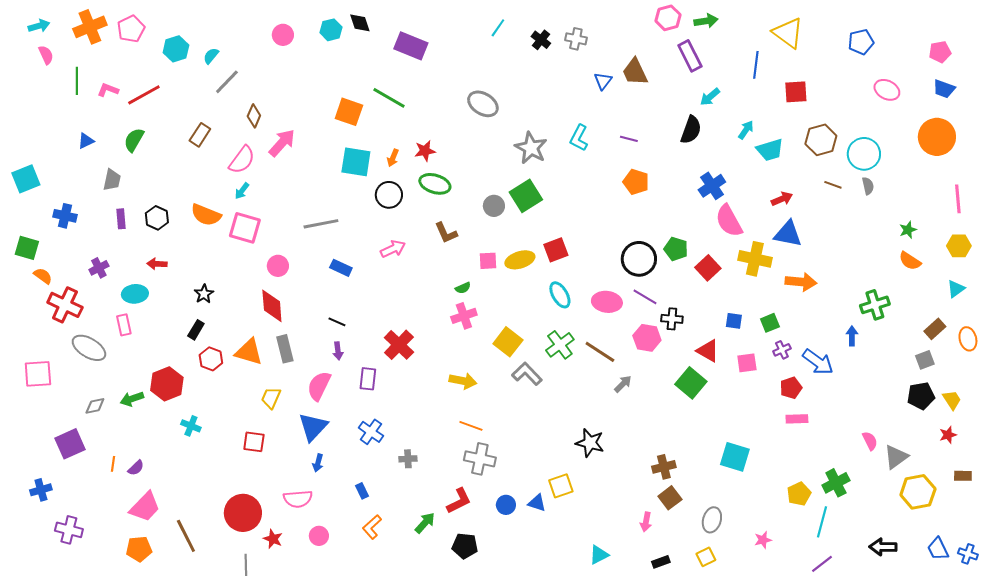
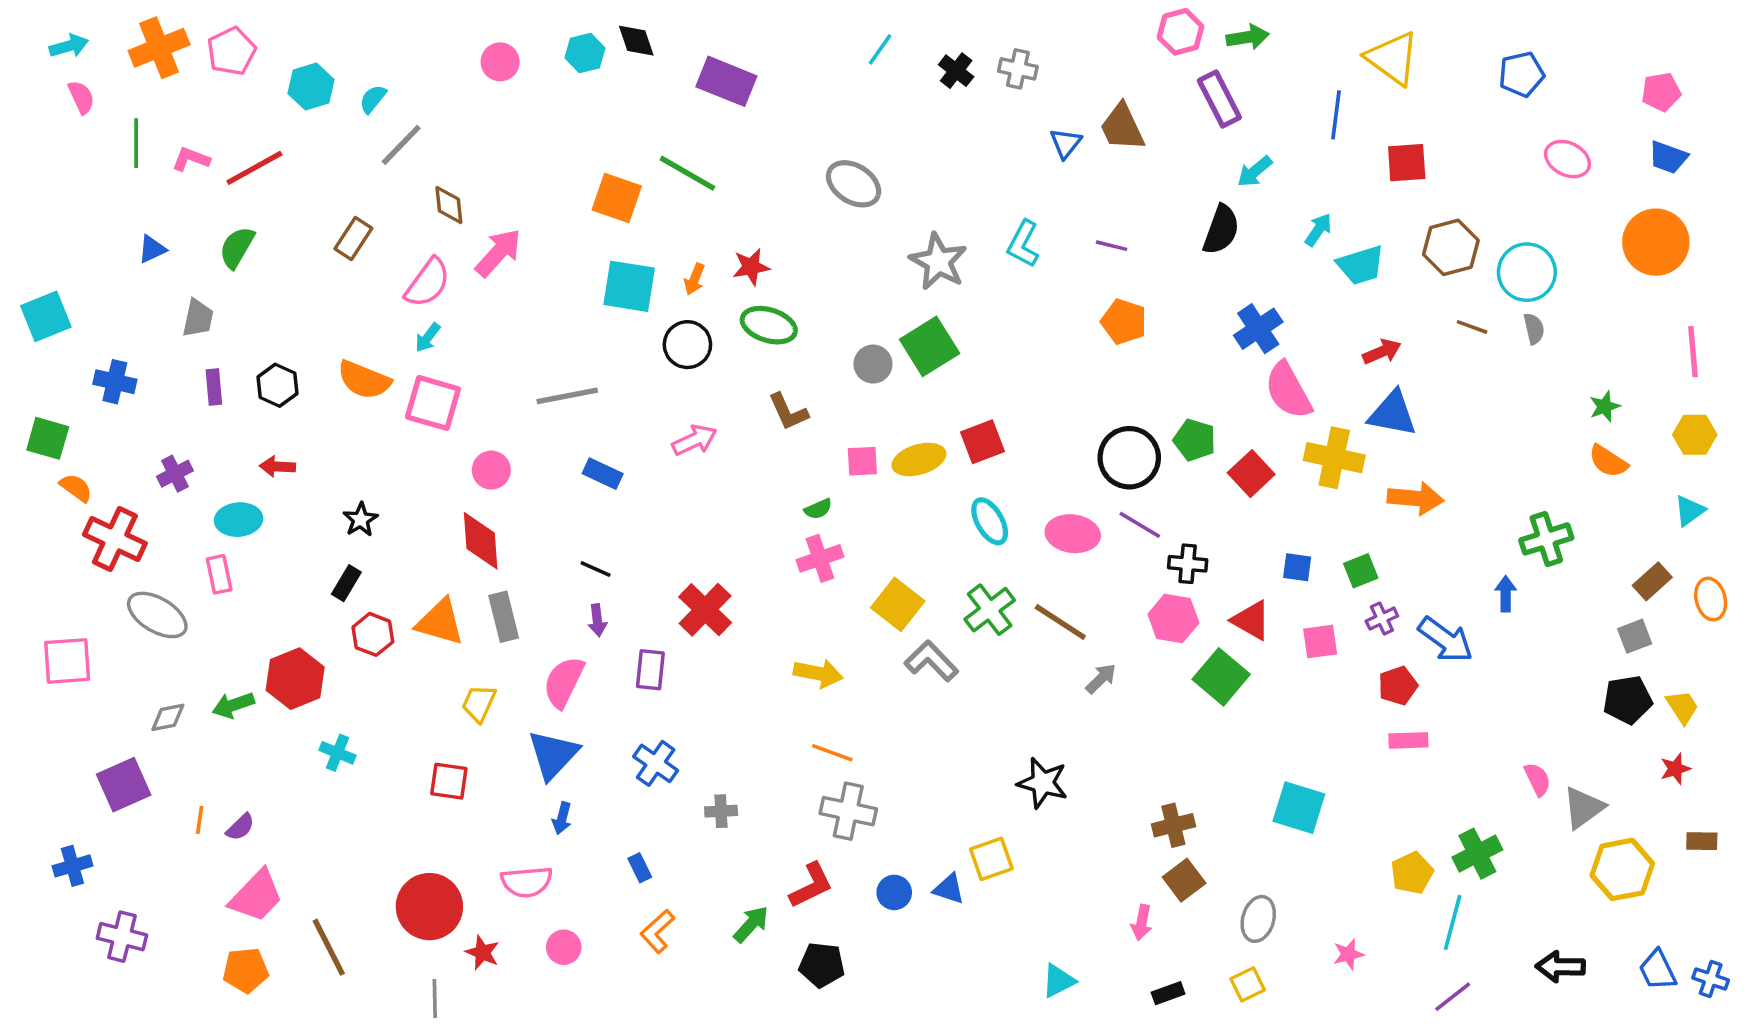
brown diamond: (254, 116) -> (449, 205), turned -30
pink hexagon: (647, 338) -> (1173, 619), moved

